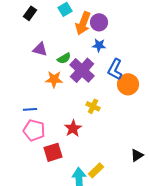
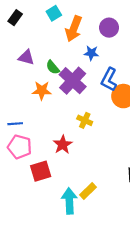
purple circle: (99, 22) -> (109, 28), moved
green semicircle: (64, 58) -> (53, 67), turned 80

